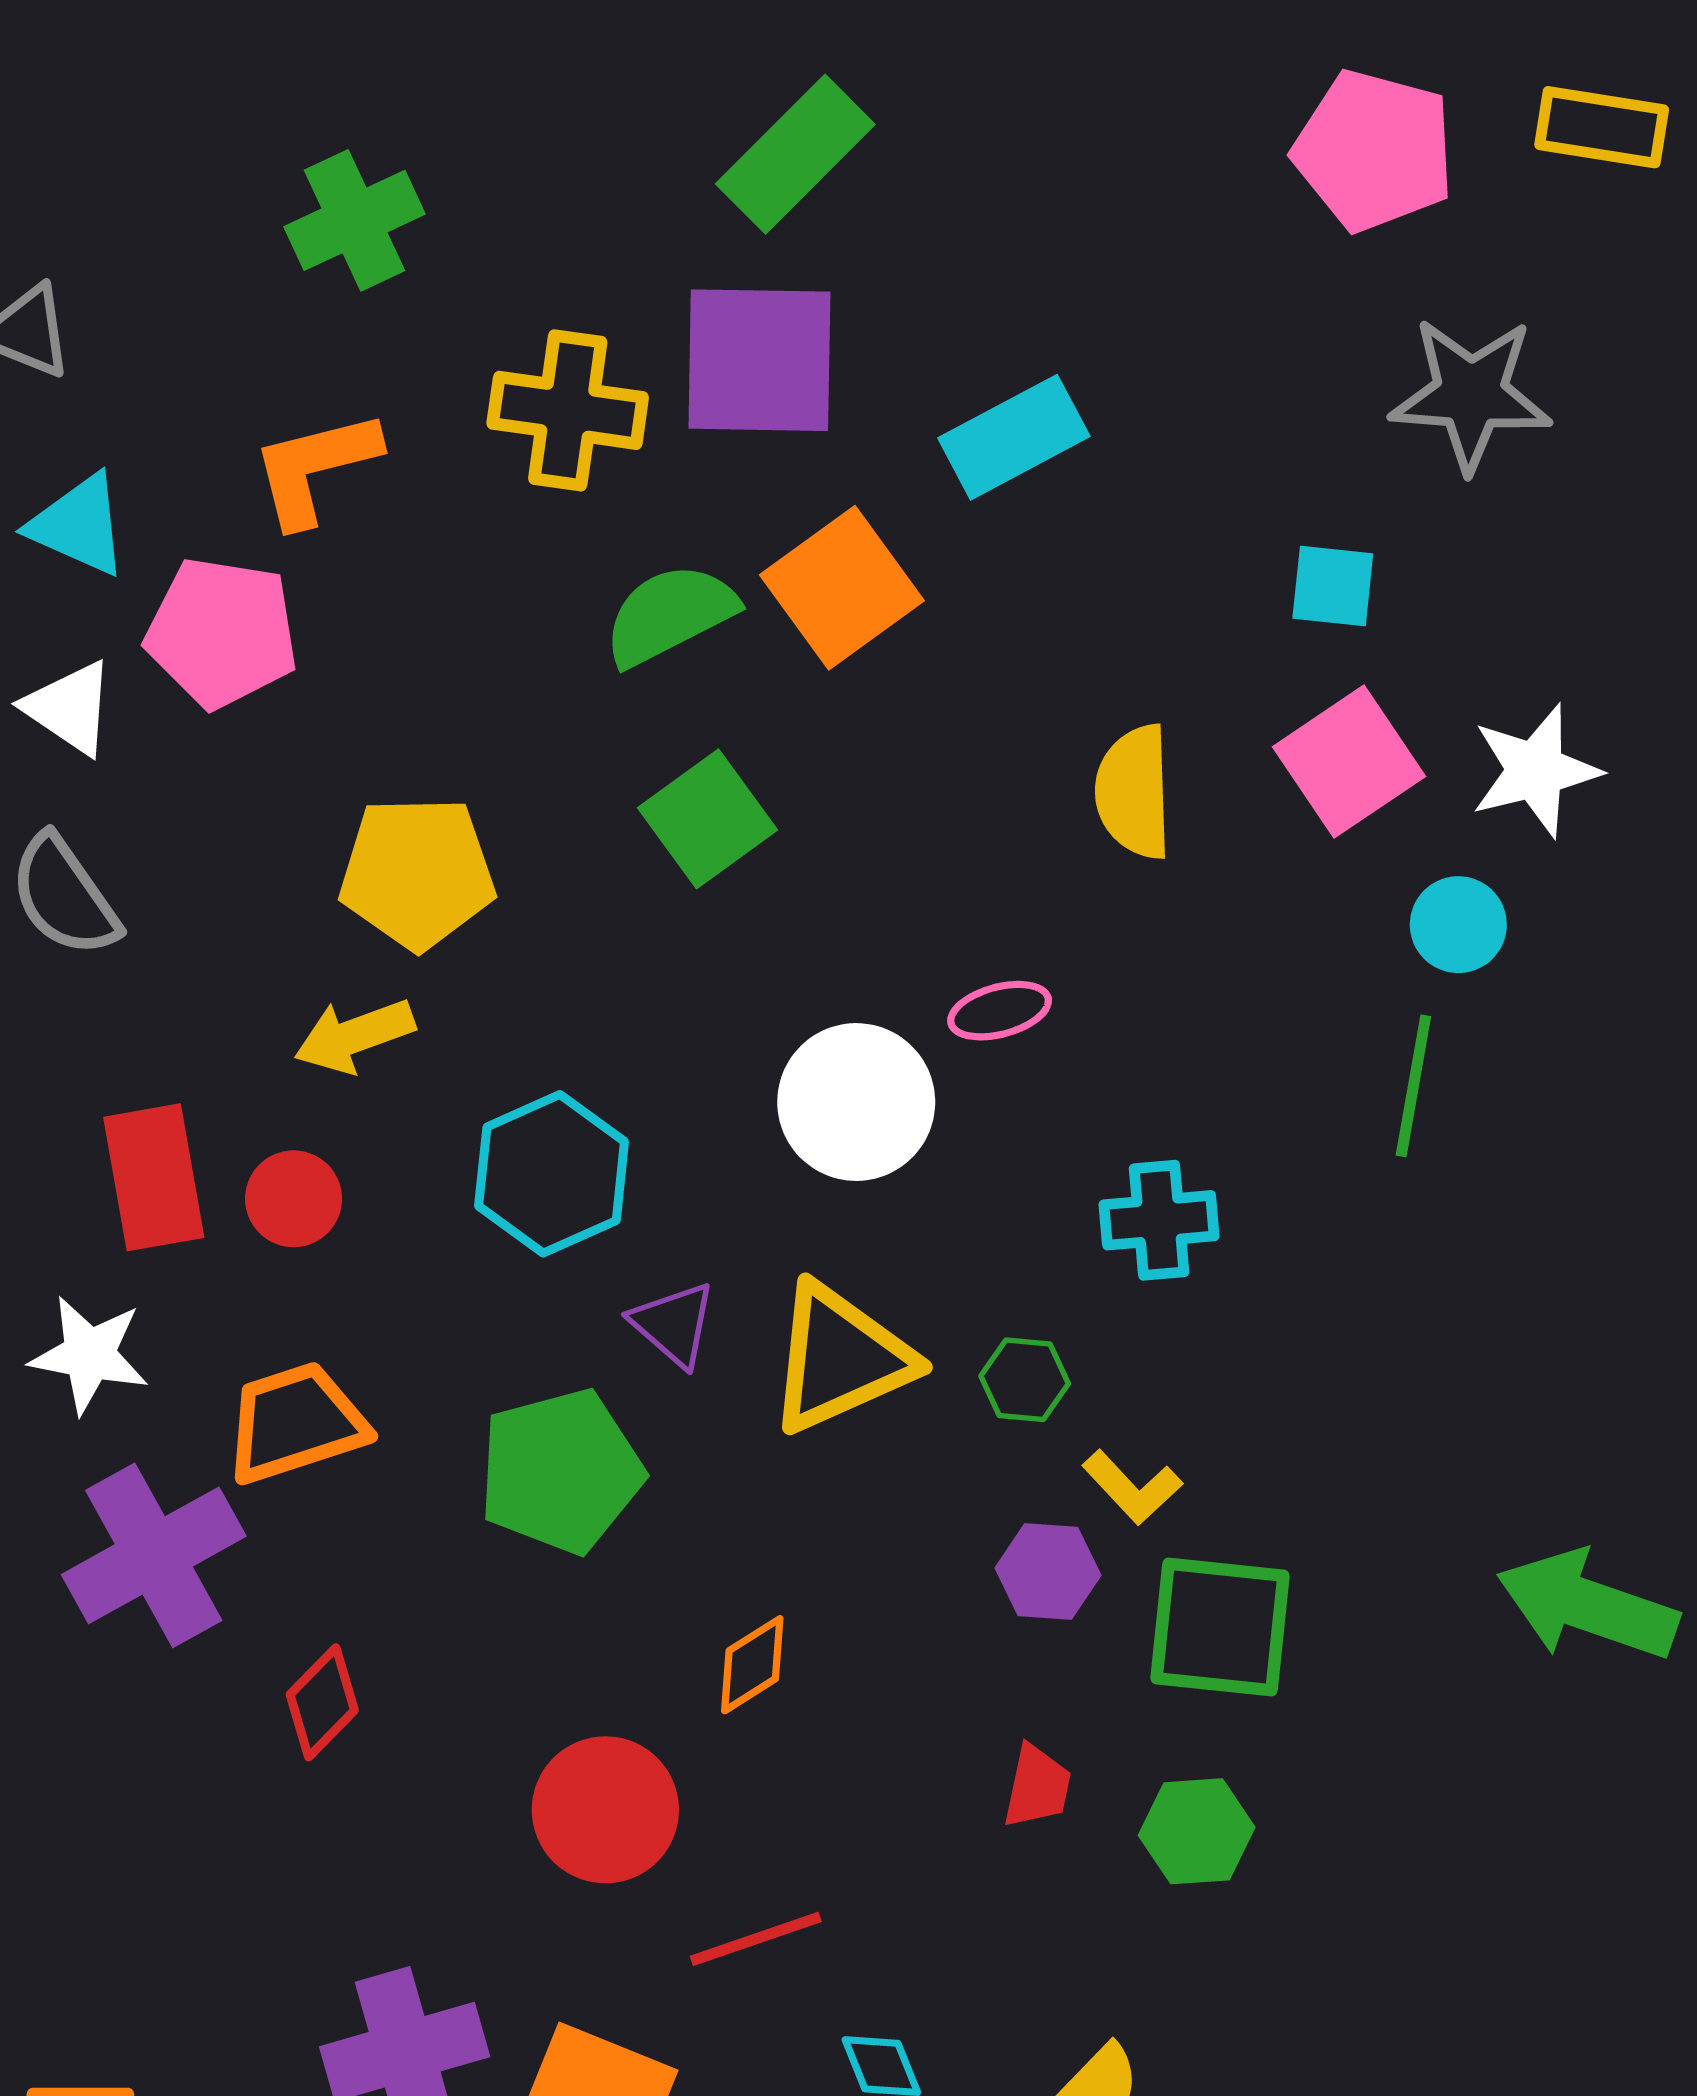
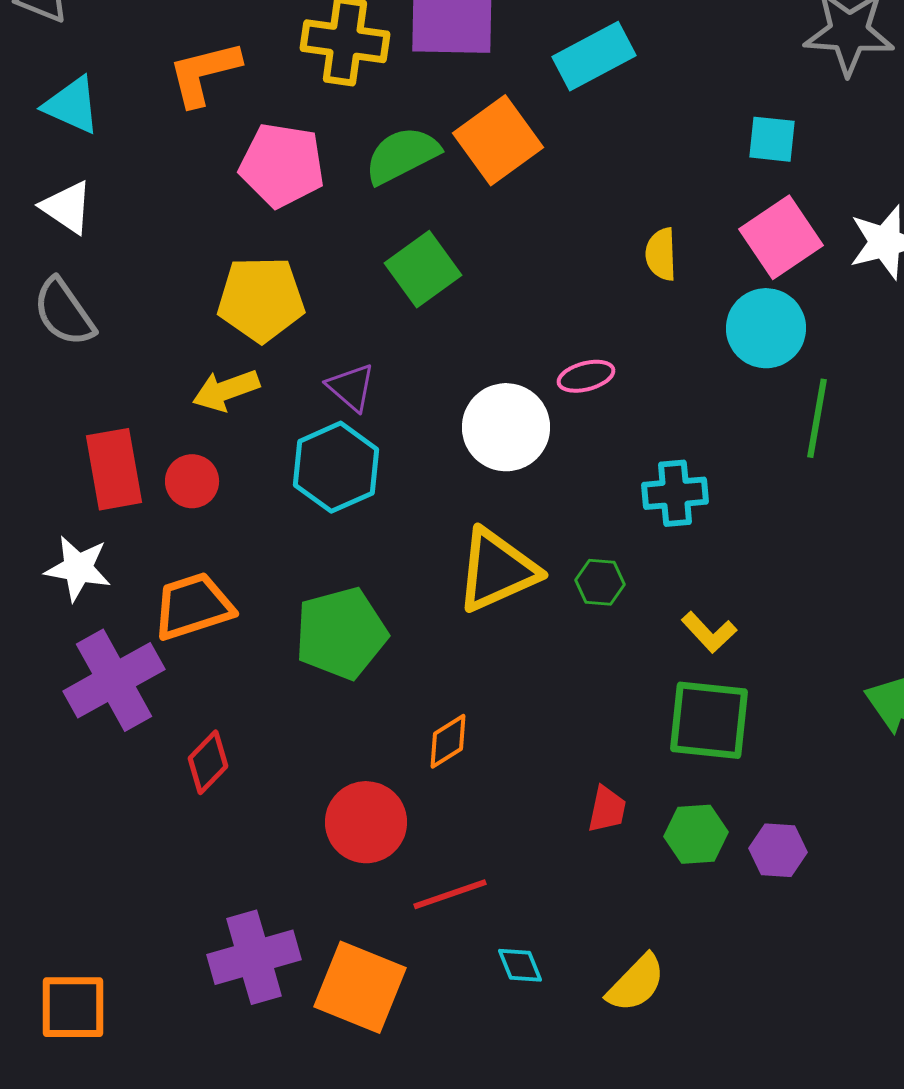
pink pentagon: (222, 633) -> (282, 165), moved
yellow semicircle: (1134, 792) -> (661, 254), size x0.7
cyan circle: (1458, 925) -> (766, 328), moved, size x1.5
purple triangle: (673, 1324) -> (351, 387), moved
yellow L-shape: (1132, 1487) -> (709, 632), moved
purple hexagon: (1048, 1572) -> (778, 850), moved

